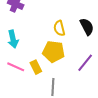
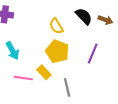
yellow pentagon: (54, 52) -> (57, 51), turned 30

